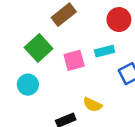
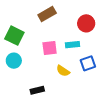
green square: (39, 48) -> (14, 36), moved, turned -30
yellow semicircle: (92, 105) -> (63, 71), moved

